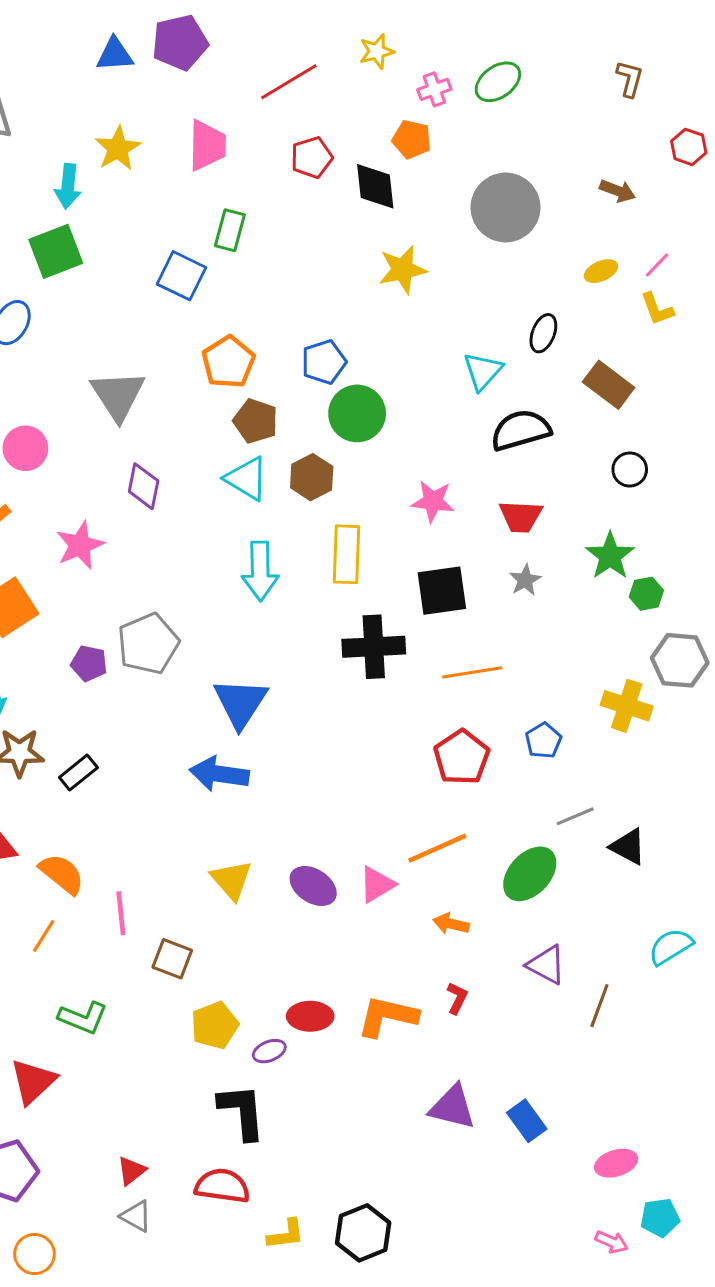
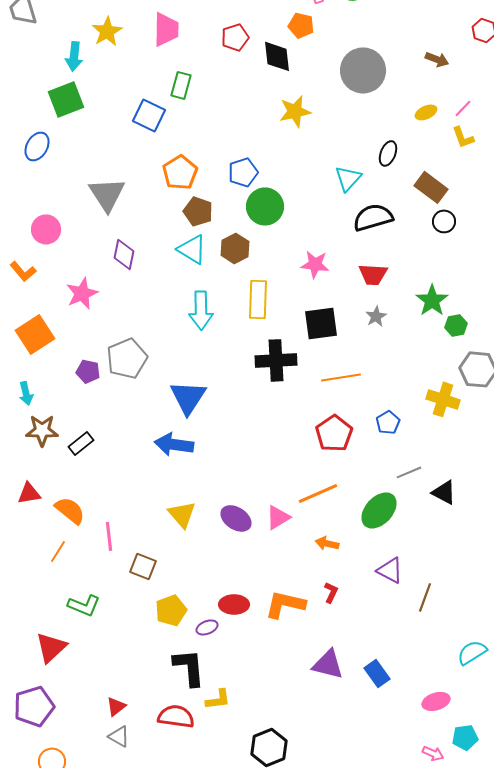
black circle: (630, 469) -> (444, 221), moved
cyan semicircle: (671, 947) -> (472, 652), moved
yellow L-shape: (286, 1234) -> (218, 699), moved

